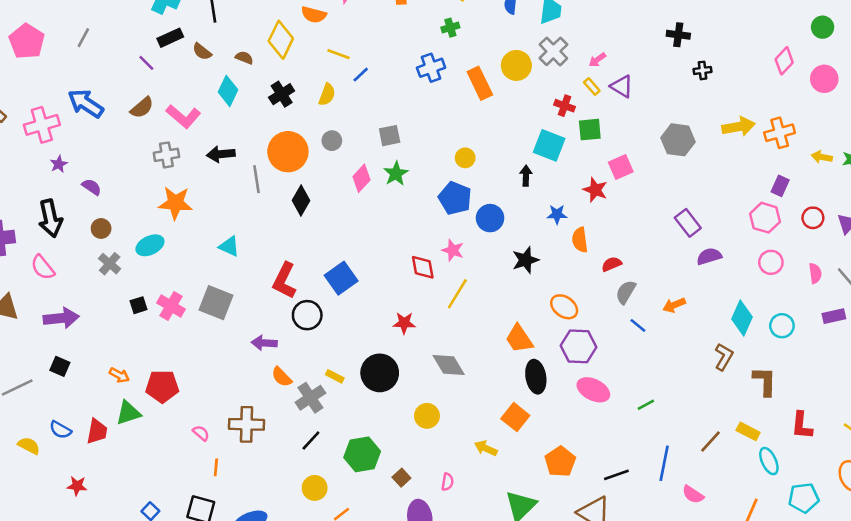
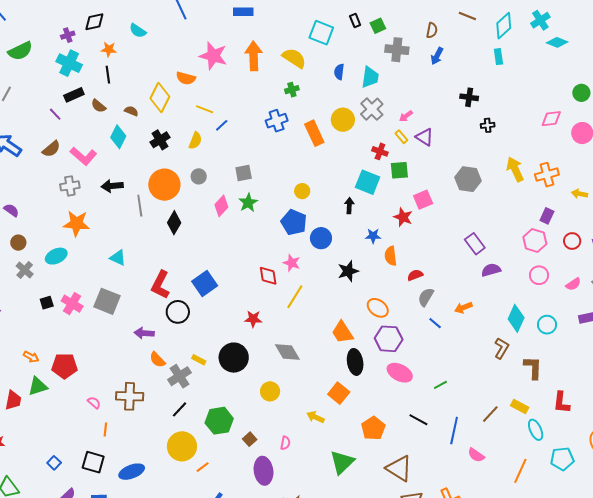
pink diamond: (784, 61) -> (551, 119), turned 40
yellow arrow: (739, 127) -> (515, 169), turned -105
pink semicircle: (815, 273) -> (573, 284), turned 63
black line: (616, 475) -> (418, 420), moved, turned 48
yellow circle: (315, 488) -> (182, 446), size x1.5

